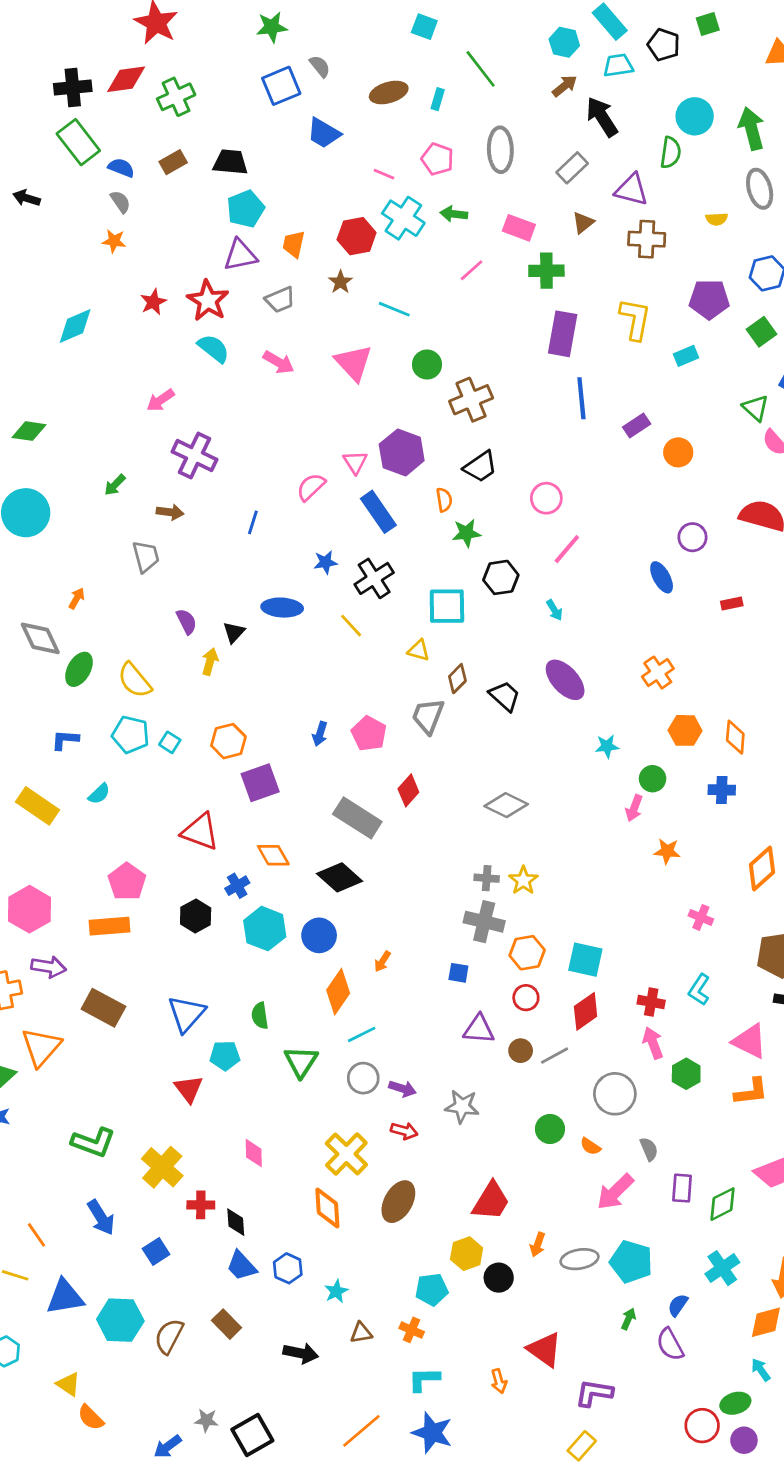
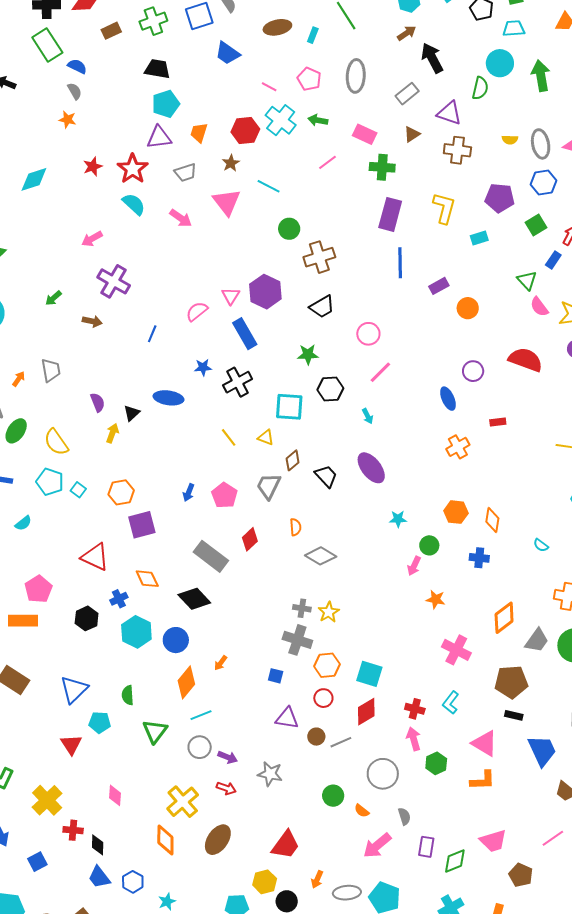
cyan trapezoid: (618, 65) -> (514, 28), moved
green cross: (176, 97) -> (153, 21), moved
brown rectangle: (173, 162) -> (111, 31), moved
gray ellipse: (760, 189) -> (541, 144), moved
pink triangle: (353, 363) -> (227, 202), moved
orange semicircle: (444, 500) -> (295, 527), moved
gray trapezoid: (146, 557) -> (51, 370), moved
yellow line: (351, 626) -> (229, 437), moved
orange cross: (658, 673) -> (458, 447), moved
pink cross: (701, 917) -> (456, 650), size x1.6

